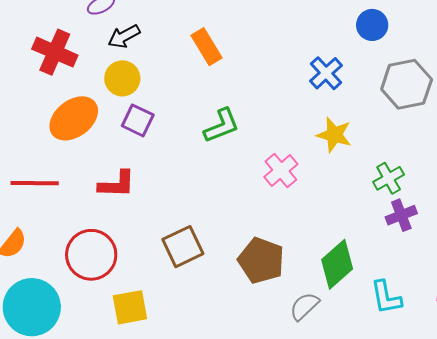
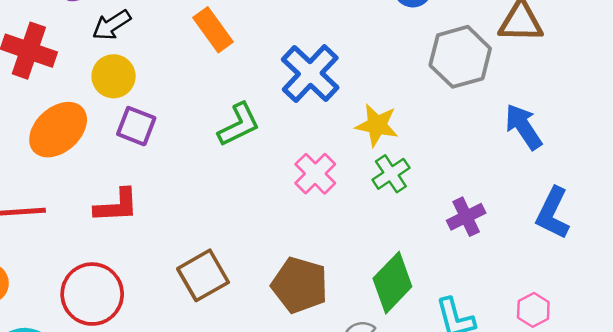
blue cross: (326, 73) -> (310, 74), moved, size x1.4
green cross: (389, 178) -> (391, 174), moved

